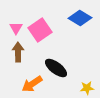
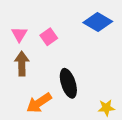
pink square: (40, 30) -> (49, 37), size x0.6
black ellipse: (56, 68) -> (68, 83), turned 35

